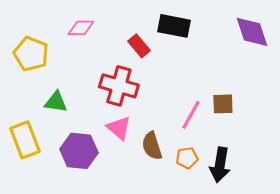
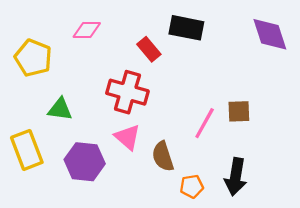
orange pentagon: (187, 158) -> (192, 186), moved

